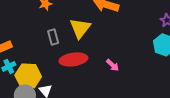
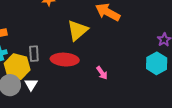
gray rectangle: (53, 37) -> (34, 54), moved

